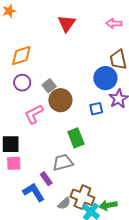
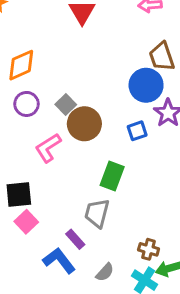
green rectangle: (76, 138) -> (112, 176), turned 48
gray trapezoid: (63, 162) -> (97, 213), turned -55
pink square: (14, 163) -> (26, 222), turned -35
brown cross: (82, 197) -> (149, 249), moved, size x0.6

